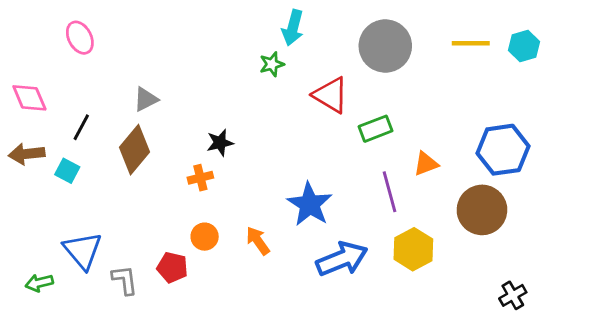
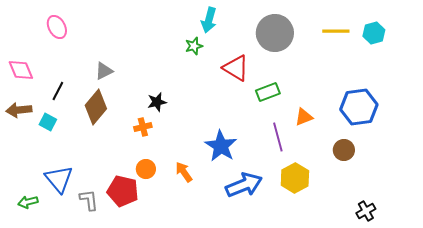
brown circle: (482, 210) -> (344, 150), size x0.6
red pentagon: (172, 267) -> (123, 191), size x1.4

